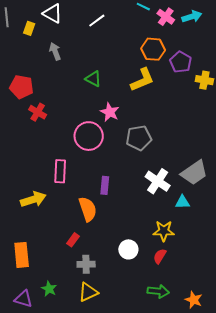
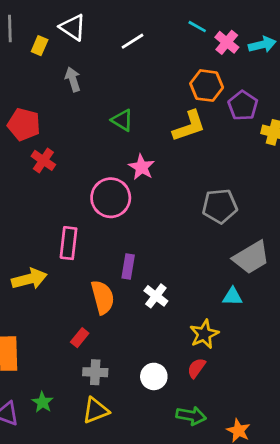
gray pentagon: (139, 138) -> (220, 206), moved
white cross: (158, 181) -> (156, 296), moved, size x0.7
yellow star: (164, 231) -> (204, 334), turned -30
white circle: (128, 249) -> (154, 376), moved

